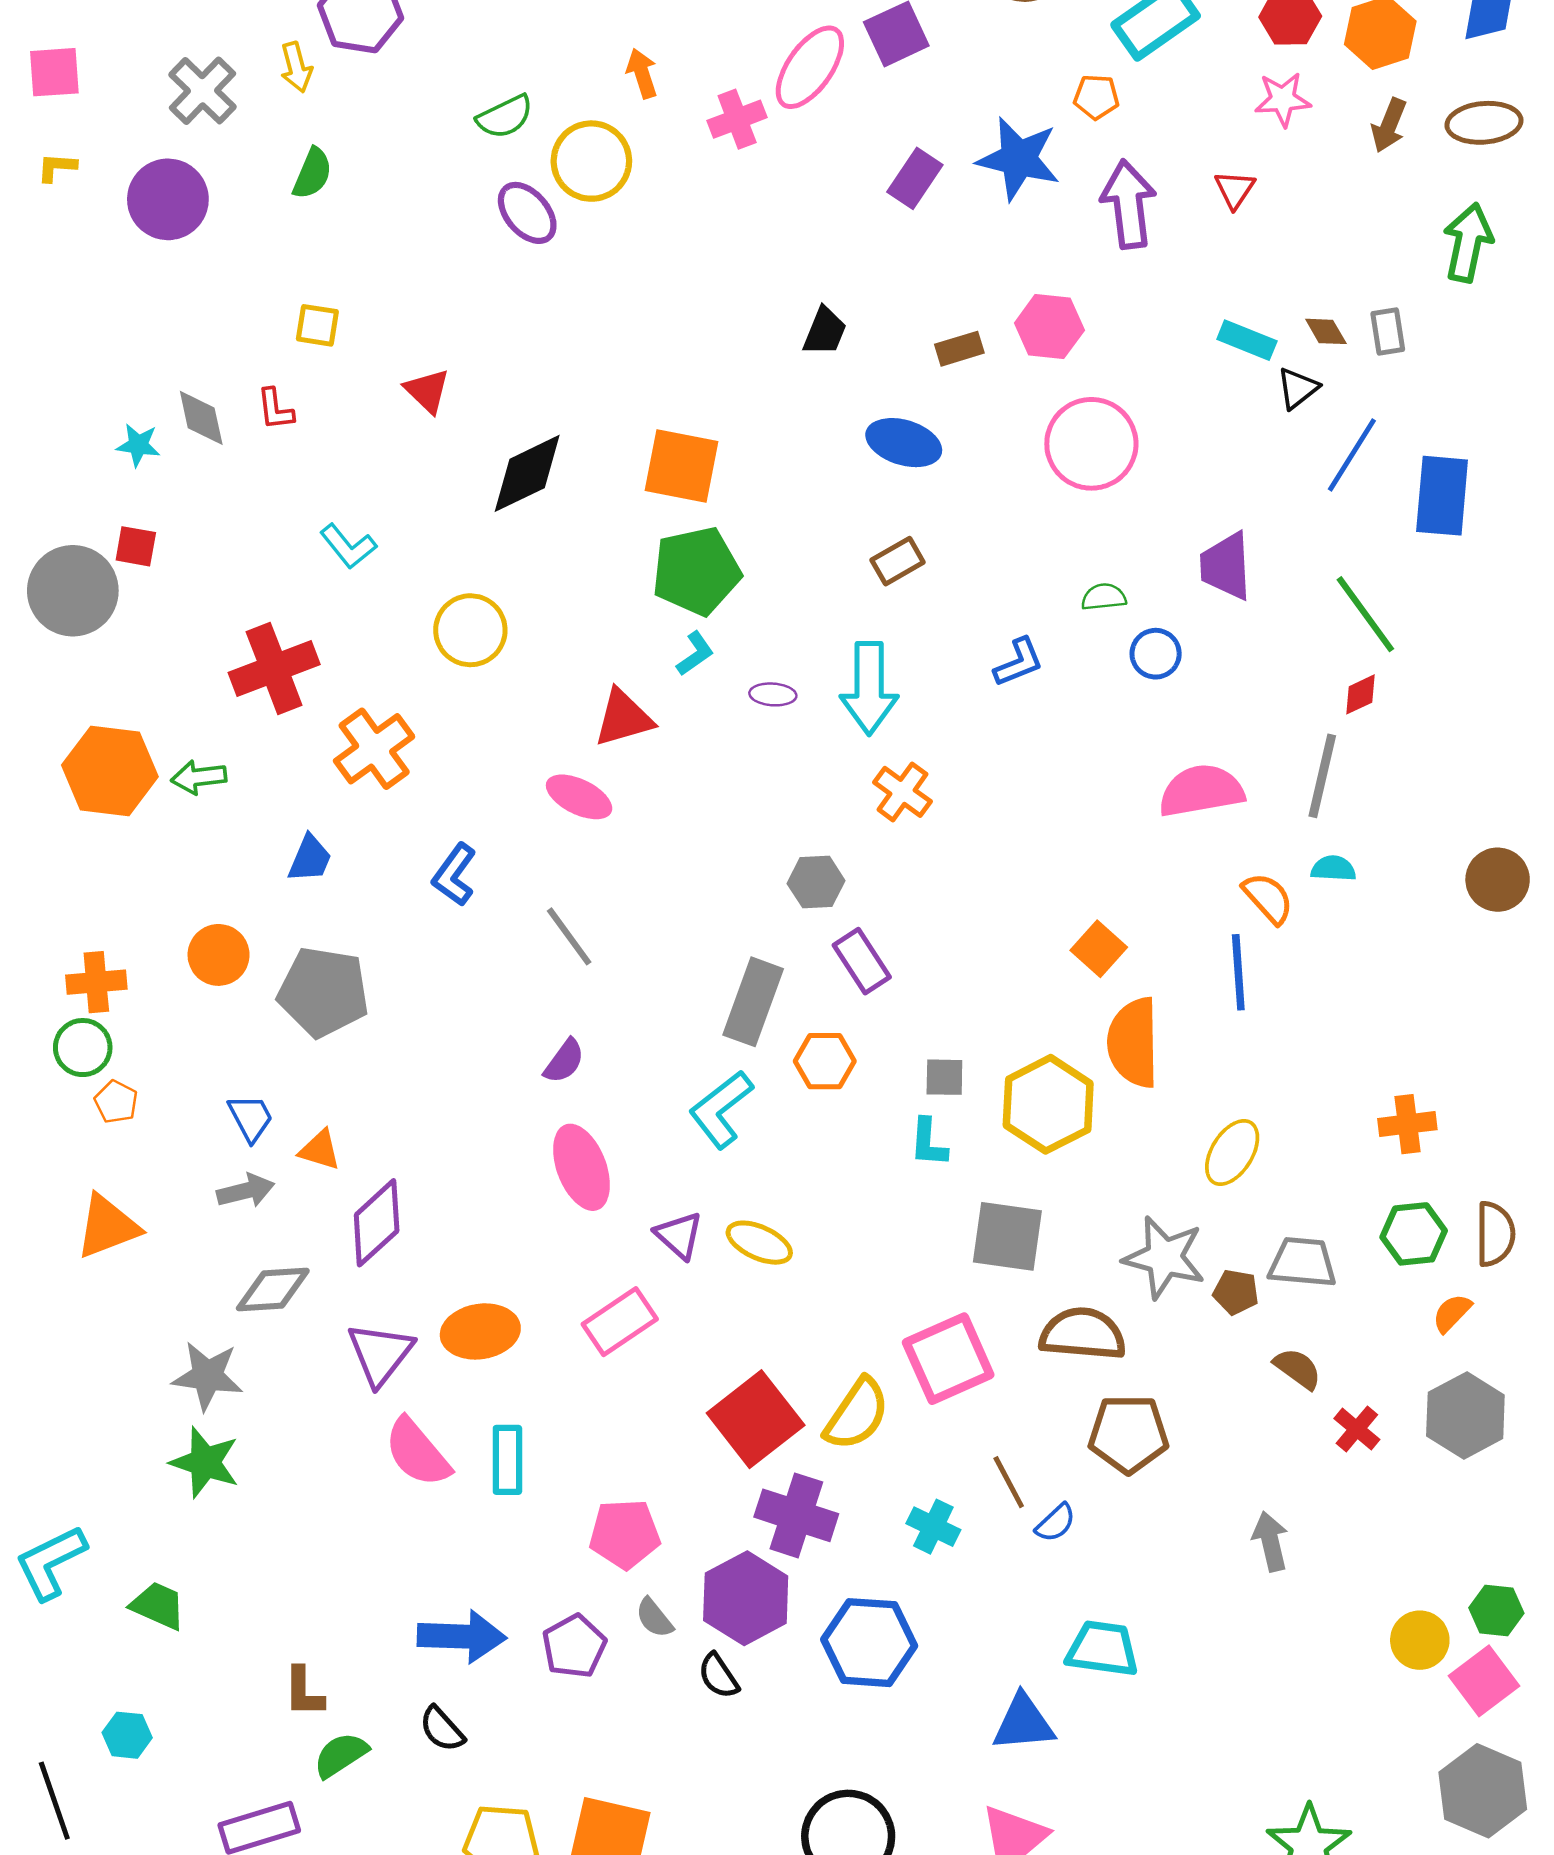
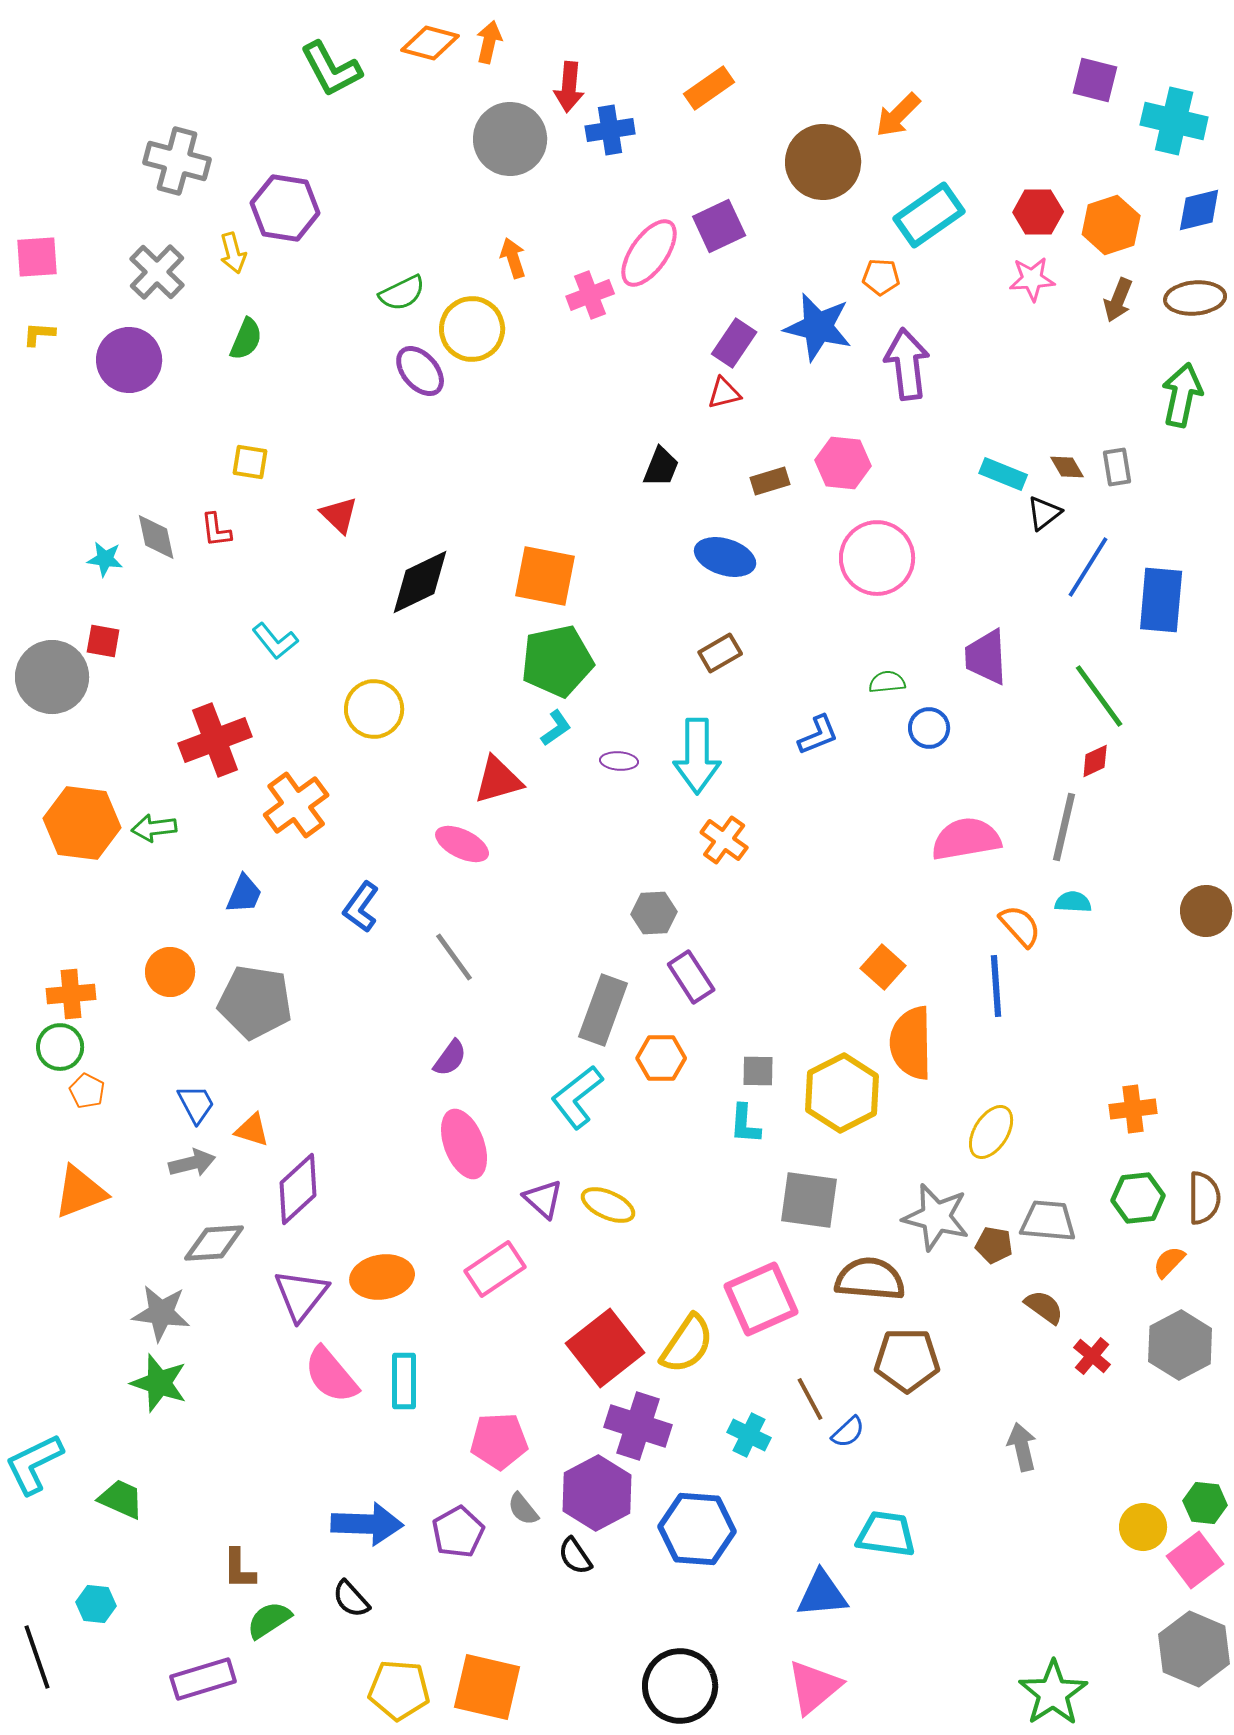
red triangle: (1235, 189) -> (724, 393), moved, turned 42

